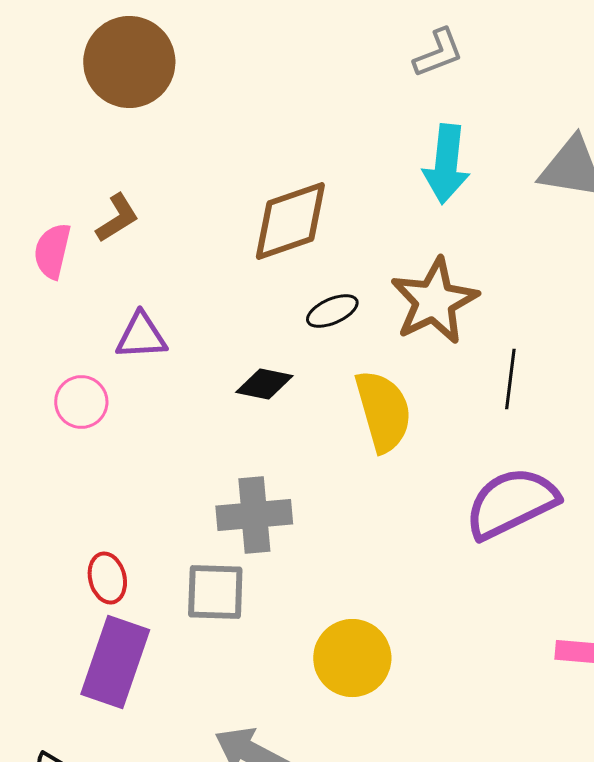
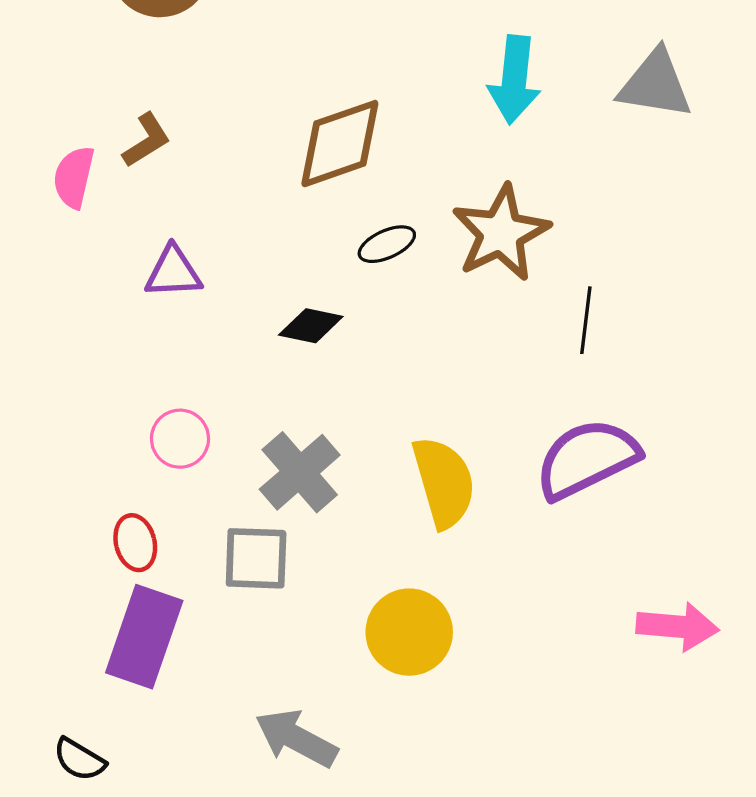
pink circle: (81, 402) -> (180, 439), moved
yellow semicircle: (383, 411) -> (444, 482), moved
gray cross: (254, 515) -> (300, 472), turned -36

